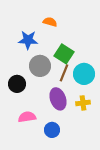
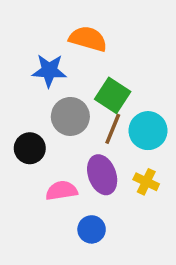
orange semicircle: (50, 22) -> (88, 39), size x1.5
yellow cross: (83, 103) -> (146, 182), turned 32
pink semicircle: (27, 117) -> (62, 191), moved

